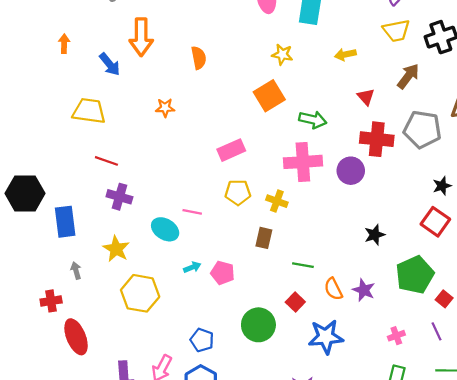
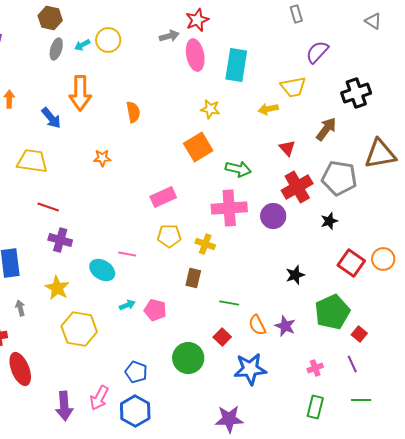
yellow trapezoid: (396, 31) -> (293, 87), moved
red cross: (377, 139) -> (297, 187), turned -36
black star: (442, 186) -> (329, 221), moved

